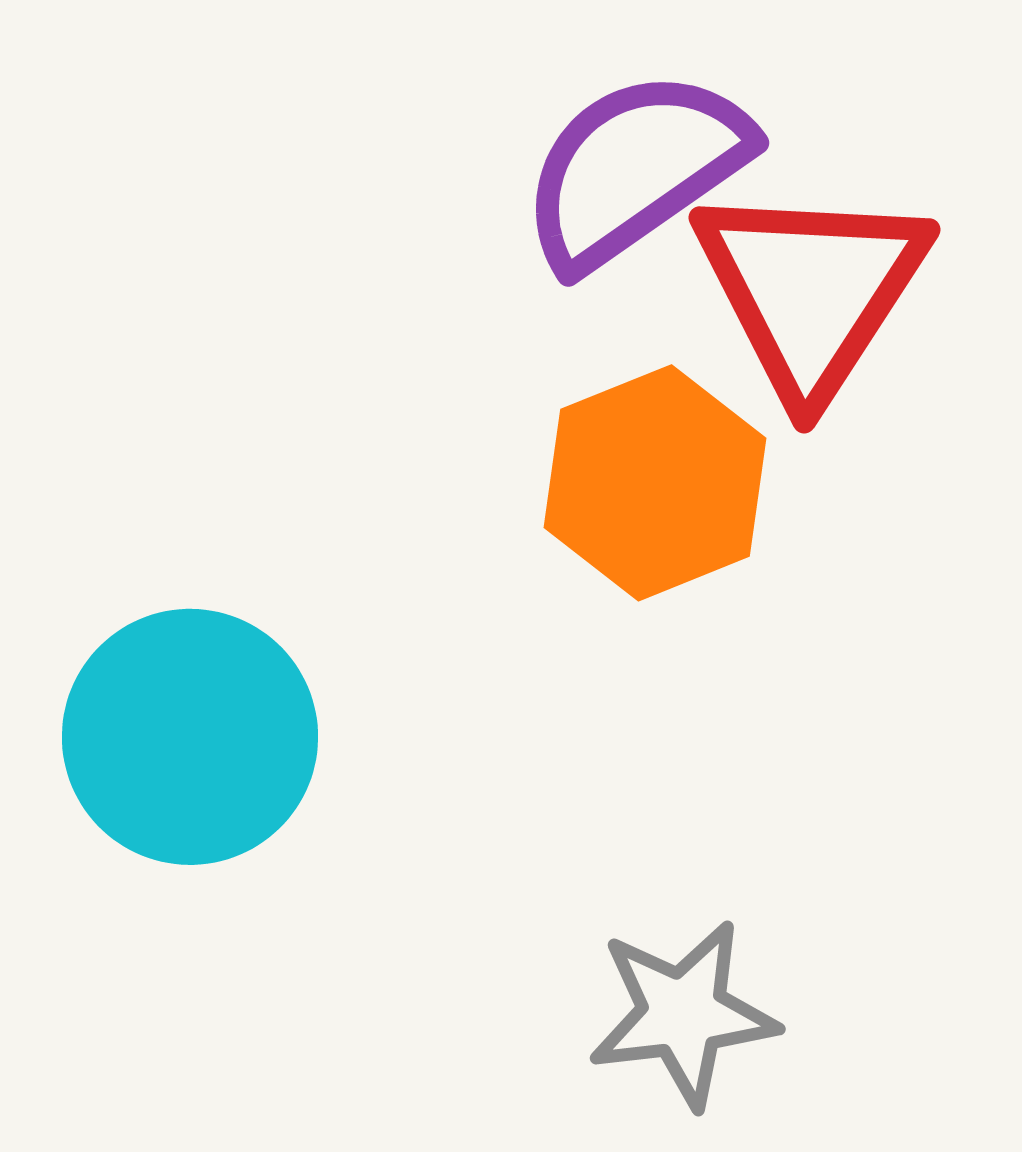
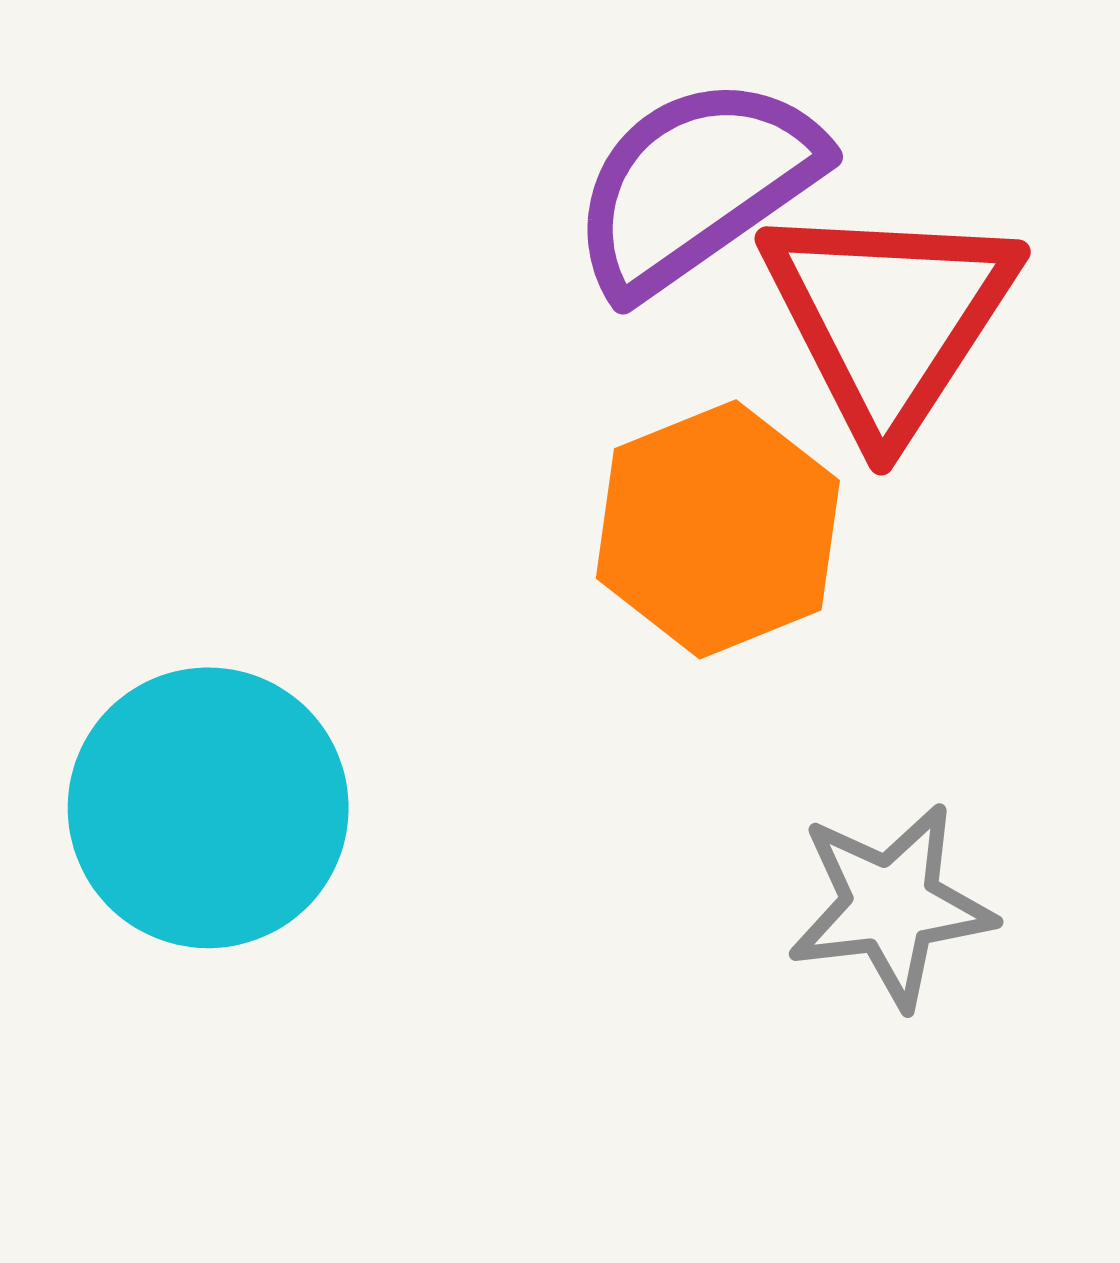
gray star: (683, 1014) -> (891, 905), moved

